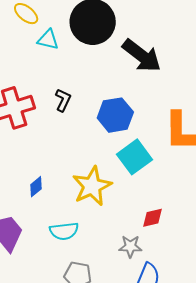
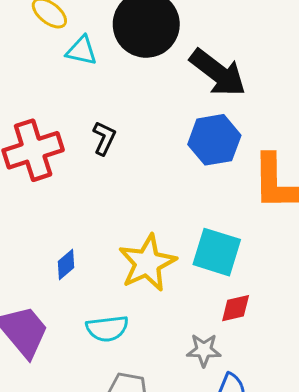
blue hexagon: (115, 115) -> (214, 140), moved
cyan square: (134, 157) -> (217, 252), moved, turned -36

